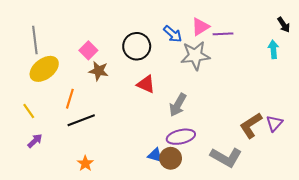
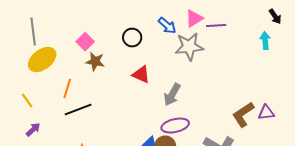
black circle: (137, 46) -> (132, 38), size x0.7
purple triangle: (274, 123) -> (266, 113), turned 42

